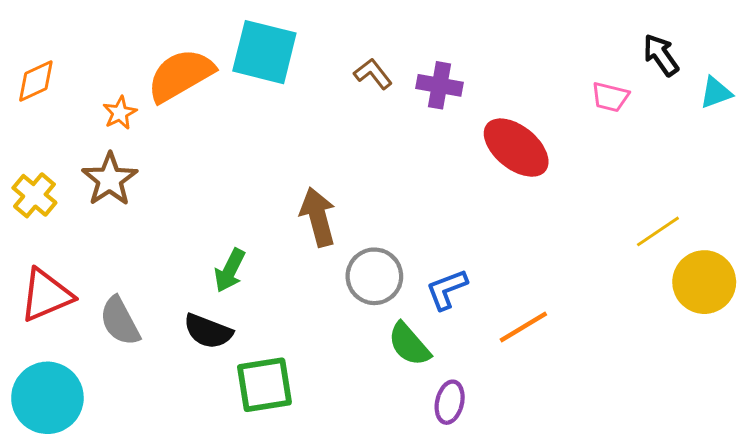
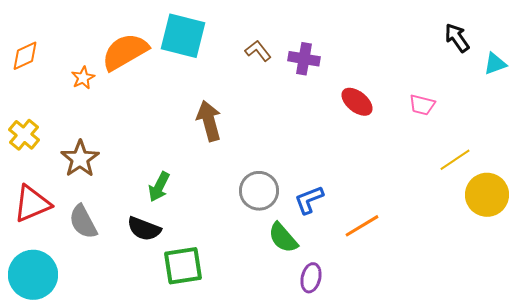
pink trapezoid: (610, 97) -> (422, 105), moved
red ellipse: (516, 148) -> (357, 102), size x0.7
brown star: (110, 179) -> (80, 159), moved
brown arrow: (318, 217) -> (209, 121), moved

